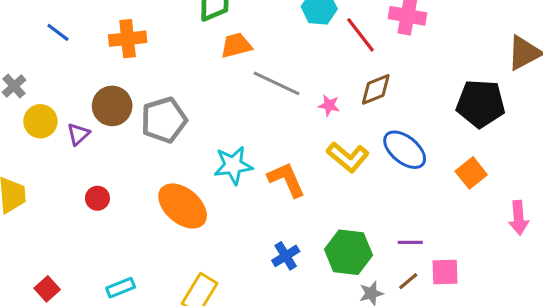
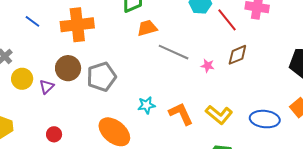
orange cross: (128, 39) -> (77, 25), size x1.4
blue ellipse: (405, 150) -> (265, 119), moved, turned -32
yellow L-shape: (348, 157) -> (219, 115), moved
cyan star: (233, 165) -> (146, 105), size x0.7
red circle: (97, 198) -> (54, 134), moved

